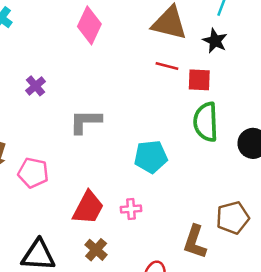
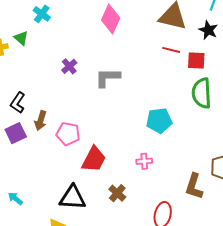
gray L-shape: (85, 121) -> (108, 78), moved
red trapezoid: (88, 208) -> (94, 159), moved

